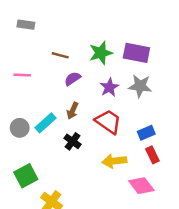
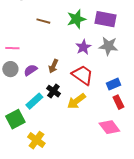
pink line: (22, 75) -> (12, 48), moved
purple semicircle: (73, 79) -> (30, 70), moved
cyan rectangle: (45, 123) -> (34, 101), moved
gray circle: (20, 128) -> (10, 69), moved
yellow arrow: (114, 161) -> (76, 101), moved, turned -30

